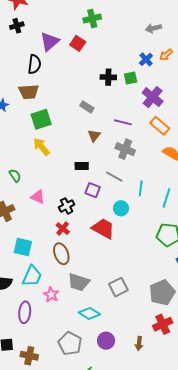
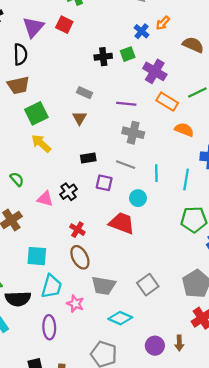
brown triangle: (94, 136) -> (79, 118), moved
black cross: (67, 206) -> (68, 192), moved
purple circle: (106, 341) -> (155, 346), moved

